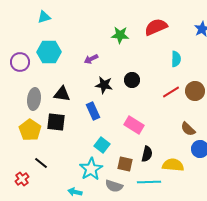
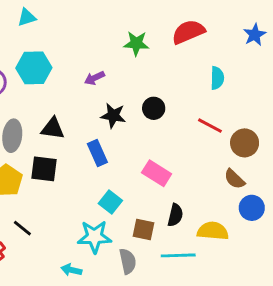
brown circle: (195, 91) -> (245, 143), moved
red line: (171, 92) -> (210, 126), turned 60
cyan star: (91, 169) -> (95, 237), turned 30
gray semicircle: (114, 186) -> (128, 261), turned -120

